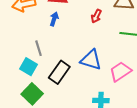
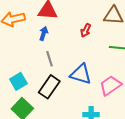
gray line: (39, 48) -> (49, 59), moved
cyan square: (29, 67) -> (18, 81), turned 30

